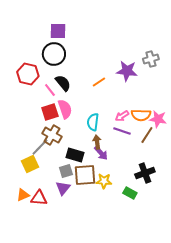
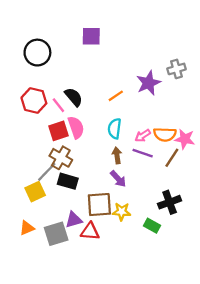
purple square: (58, 31) -> (91, 36), moved
black circle: (54, 54) -> (37, 53), moved
purple star: (127, 71) -> (148, 83), turned -30
red hexagon: (28, 74) -> (34, 101), moved
cyan semicircle: (93, 122) -> (115, 129), moved
brown arrow: (97, 142) -> (117, 155), moved
black rectangle: (75, 155) -> (68, 181), moved
gray square: (66, 171) -> (56, 234), moved, size x1.5
purple triangle: (63, 188) -> (74, 220), turned 35
red triangle: (39, 198) -> (90, 231), moved

